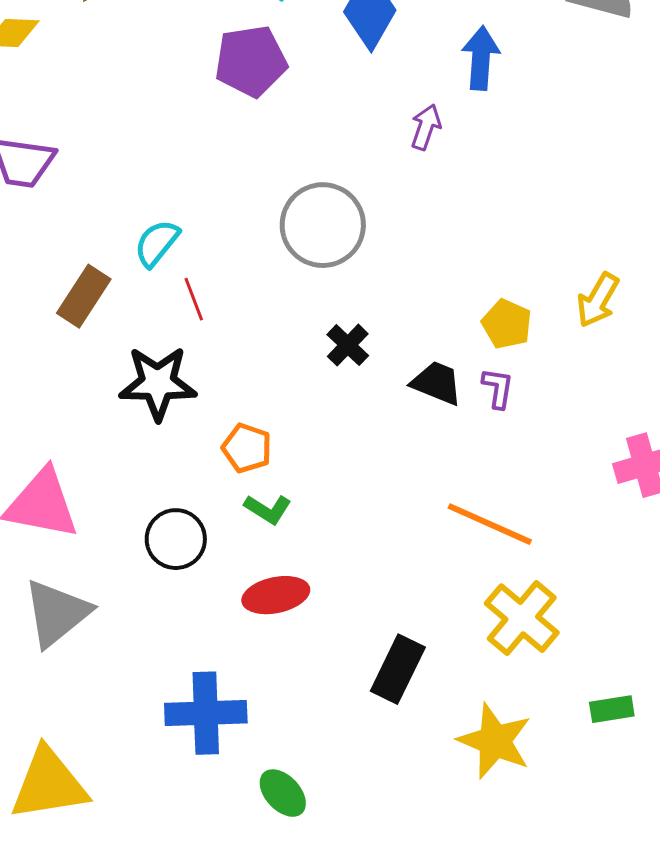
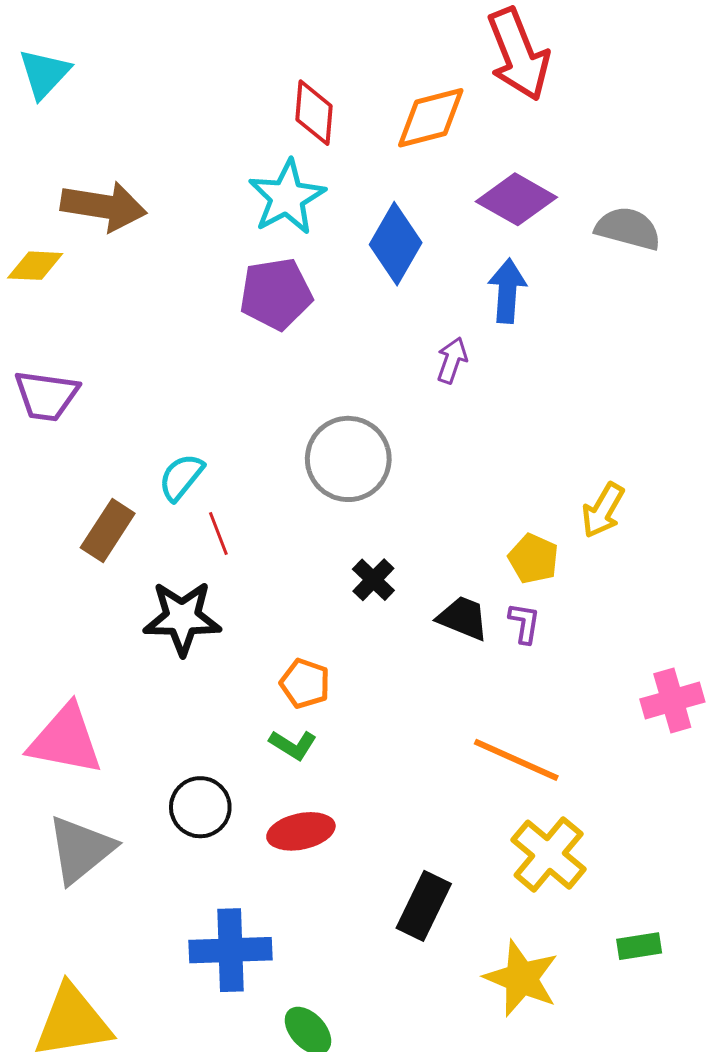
yellow arrow: (598, 300) -> (603, 510), moved
orange pentagon: (247, 448) -> (305, 683), moved
black circle: (176, 539) -> (200, 807), moved

